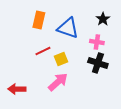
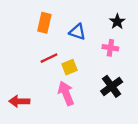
blue triangle: (68, 28) -> (77, 32), size x0.7
black cross: (98, 63) -> (112, 86), moved, turned 36
pink arrow: (58, 82) -> (66, 93), turned -70

